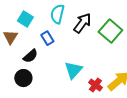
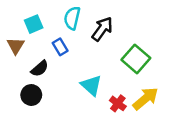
cyan square: (25, 19) -> (34, 24), turned 35
green square: (110, 31) -> (136, 59), moved
cyan triangle: (73, 70) -> (91, 85), turned -30

